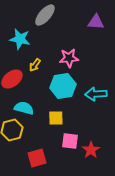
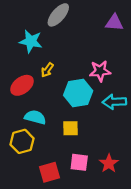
pink star: (69, 58) -> (100, 71), moved
pink square: (70, 141) -> (79, 162), moved

